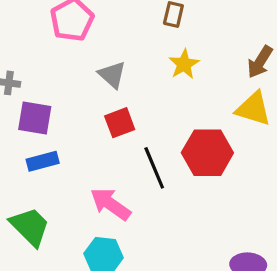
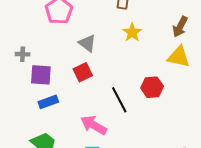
red square: (120, 123) -> (83, 72), moved
red hexagon: (207, 153) -> (152, 87), size x0.7

